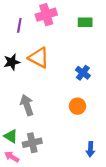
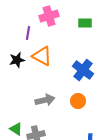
purple line: (19, 25) -> (28, 33), moved
blue cross: (83, 73) -> (83, 70), size x1.5
gray arrow: (27, 105) -> (45, 100), moved, turned 96

